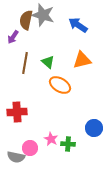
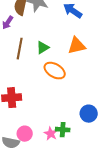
green triangle: (48, 62) -> (43, 48), turned 48
pink star: (51, 139) -> (51, 134), moved

